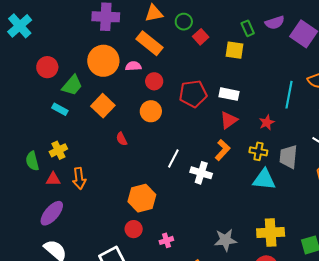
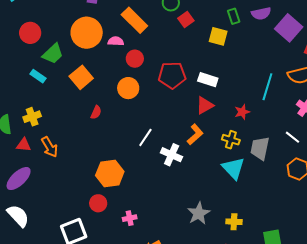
red semicircle: (122, 139) -> (96, 112), turned -136
orange arrow: (79, 179) -> (50, 147), turned -30
cyan triangle: (264, 179) -> (233, 168), turned 35
yellow cross: (271, 233) -> (234, 222), size x0.6
gray star: (225, 240) -> (199, 213), moved, turned -30

